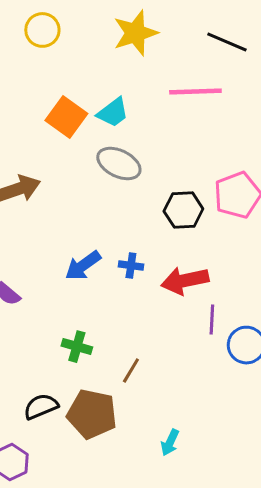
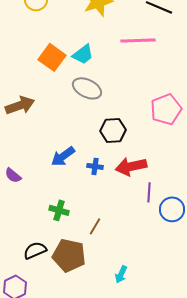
black hexagon: (183, 210) -> (113, 130), moved
blue cross: (131, 266) -> (95, 166), moved

